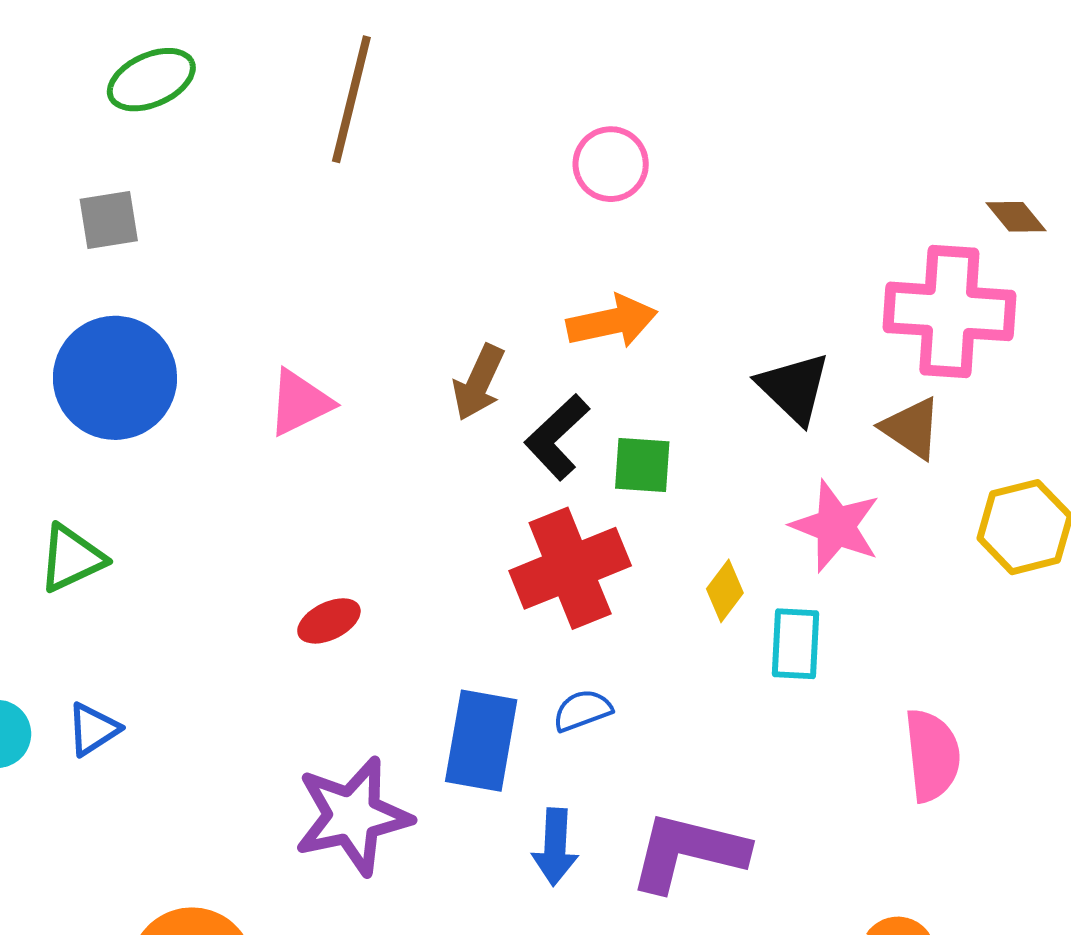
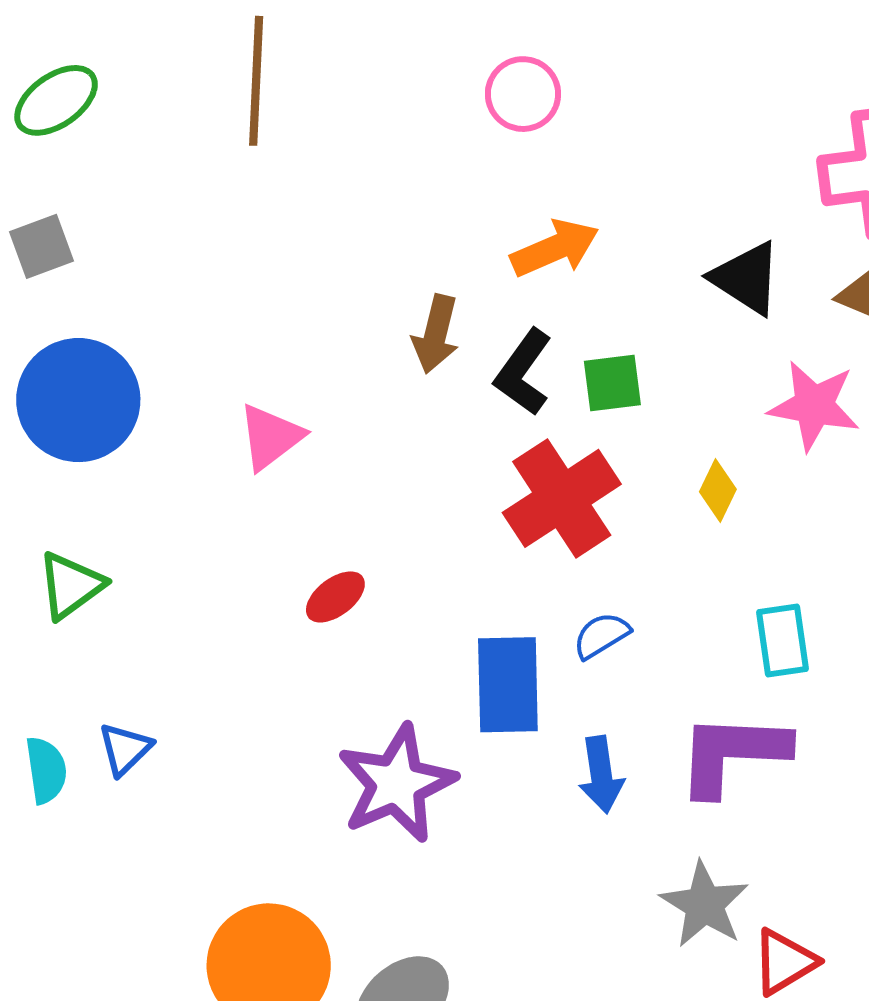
pink triangle: (300, 402) -> (271, 437), moved
cyan rectangle: (795, 644) -> (783, 640), moved

